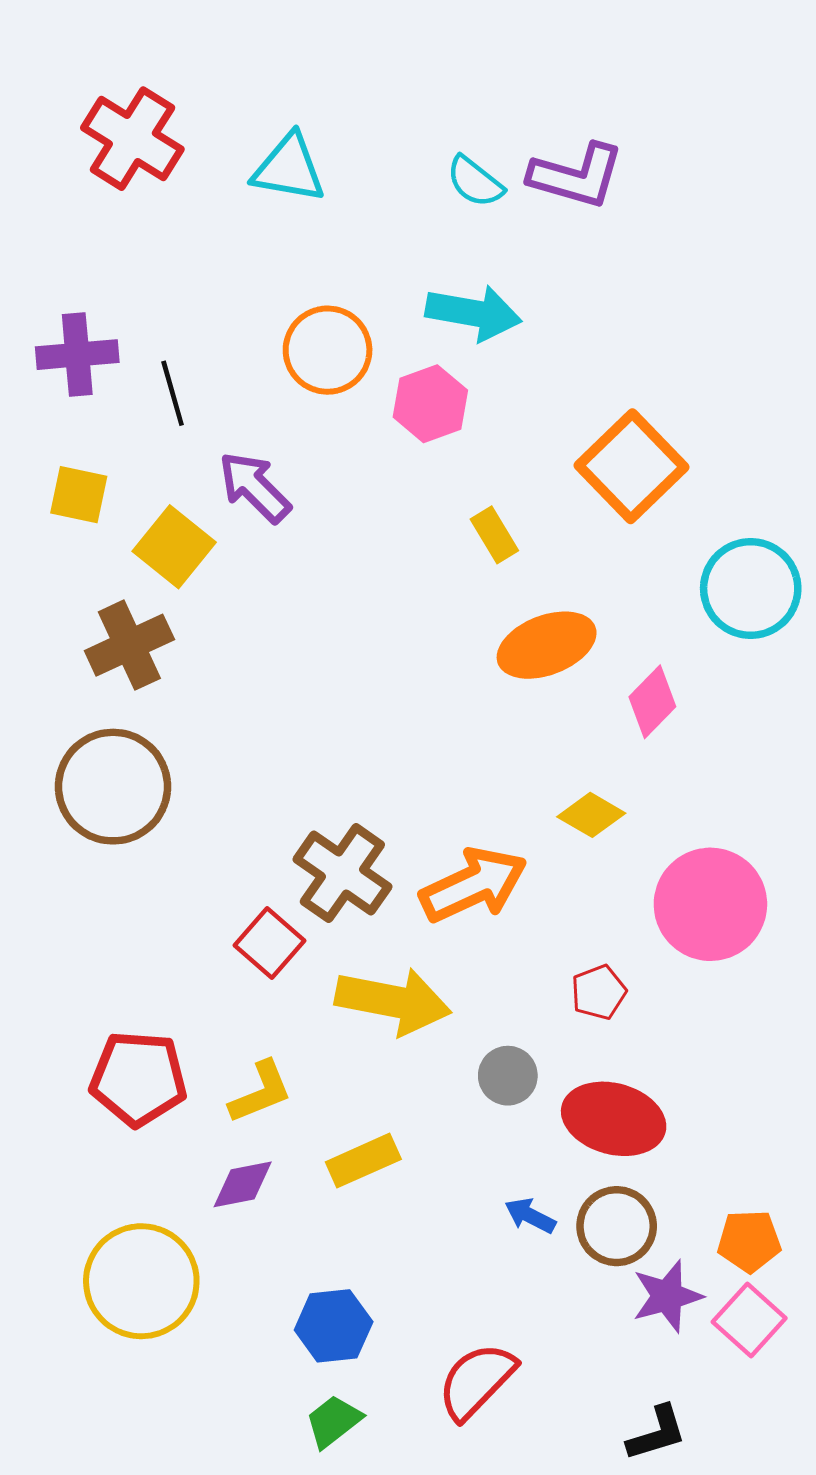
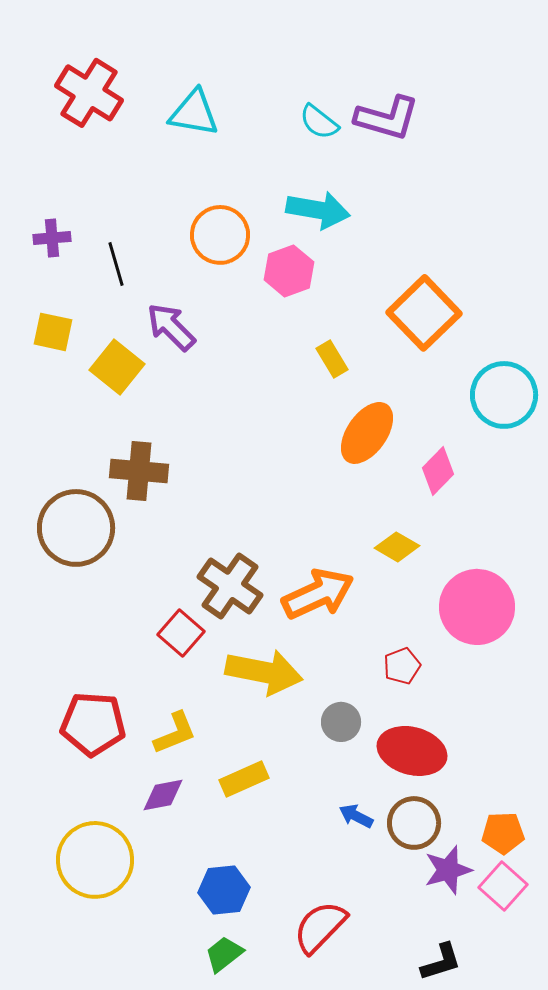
purple cross: (77, 355) -> (52, 238), size x0.7
brown cross: (129, 645) -> (139, 471), moved, turned 30
orange ellipse: (547, 645) -> (367, 433), turned -34

